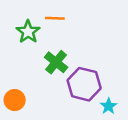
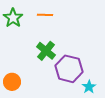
green star: (28, 32) -> (13, 18), moved

